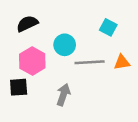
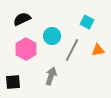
gray line: (90, 62) -> (72, 50), turned -60
black square: (19, 87) -> (13, 82), moved

